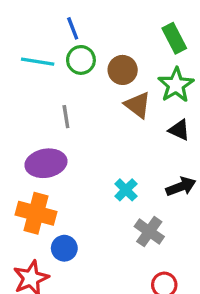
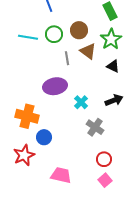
green circle: (81, 60) -> (54, 34), moved
cyan line: (38, 62) -> (28, 37), moved
gray line: (66, 117) -> (67, 58), moved
purple ellipse: (46, 163) -> (55, 86), moved

